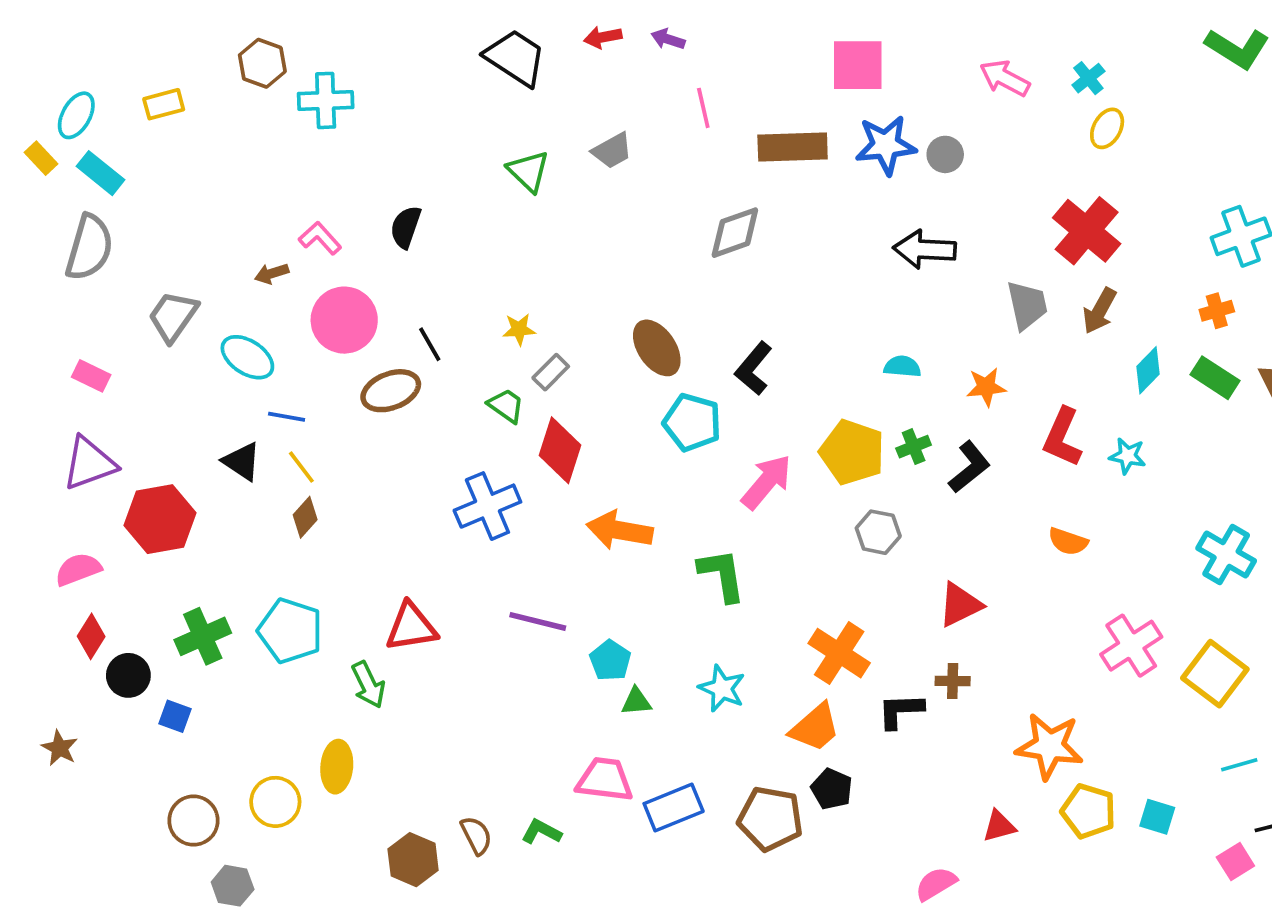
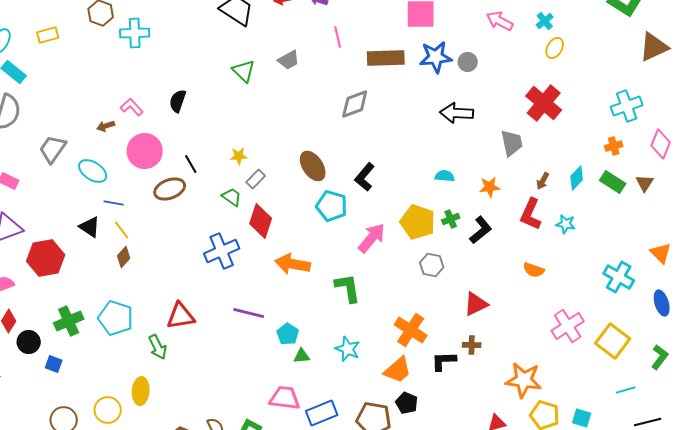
brown arrow: (1100, 311) -> (543, 181), moved, size x0.7

